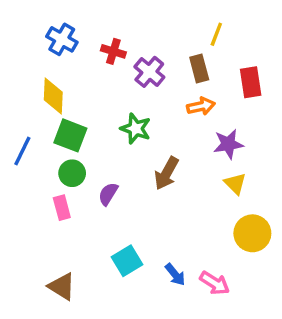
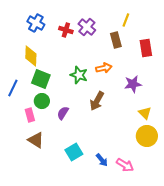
purple cross: (149, 72) -> (87, 27), moved
orange arrow: (201, 106) -> (104, 68), moved
yellow triangle: (235, 184) -> (145, 113), moved
pink rectangle: (62, 208) -> (30, 115), moved
brown triangle: (62, 287) -> (36, 140), moved

